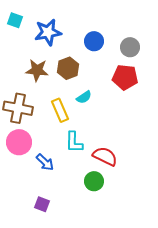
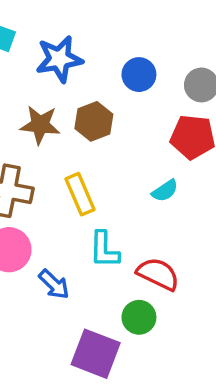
cyan semicircle: (84, 97) -> (165, 191), moved
purple square: (42, 204) -> (96, 354), moved, size x1.8

